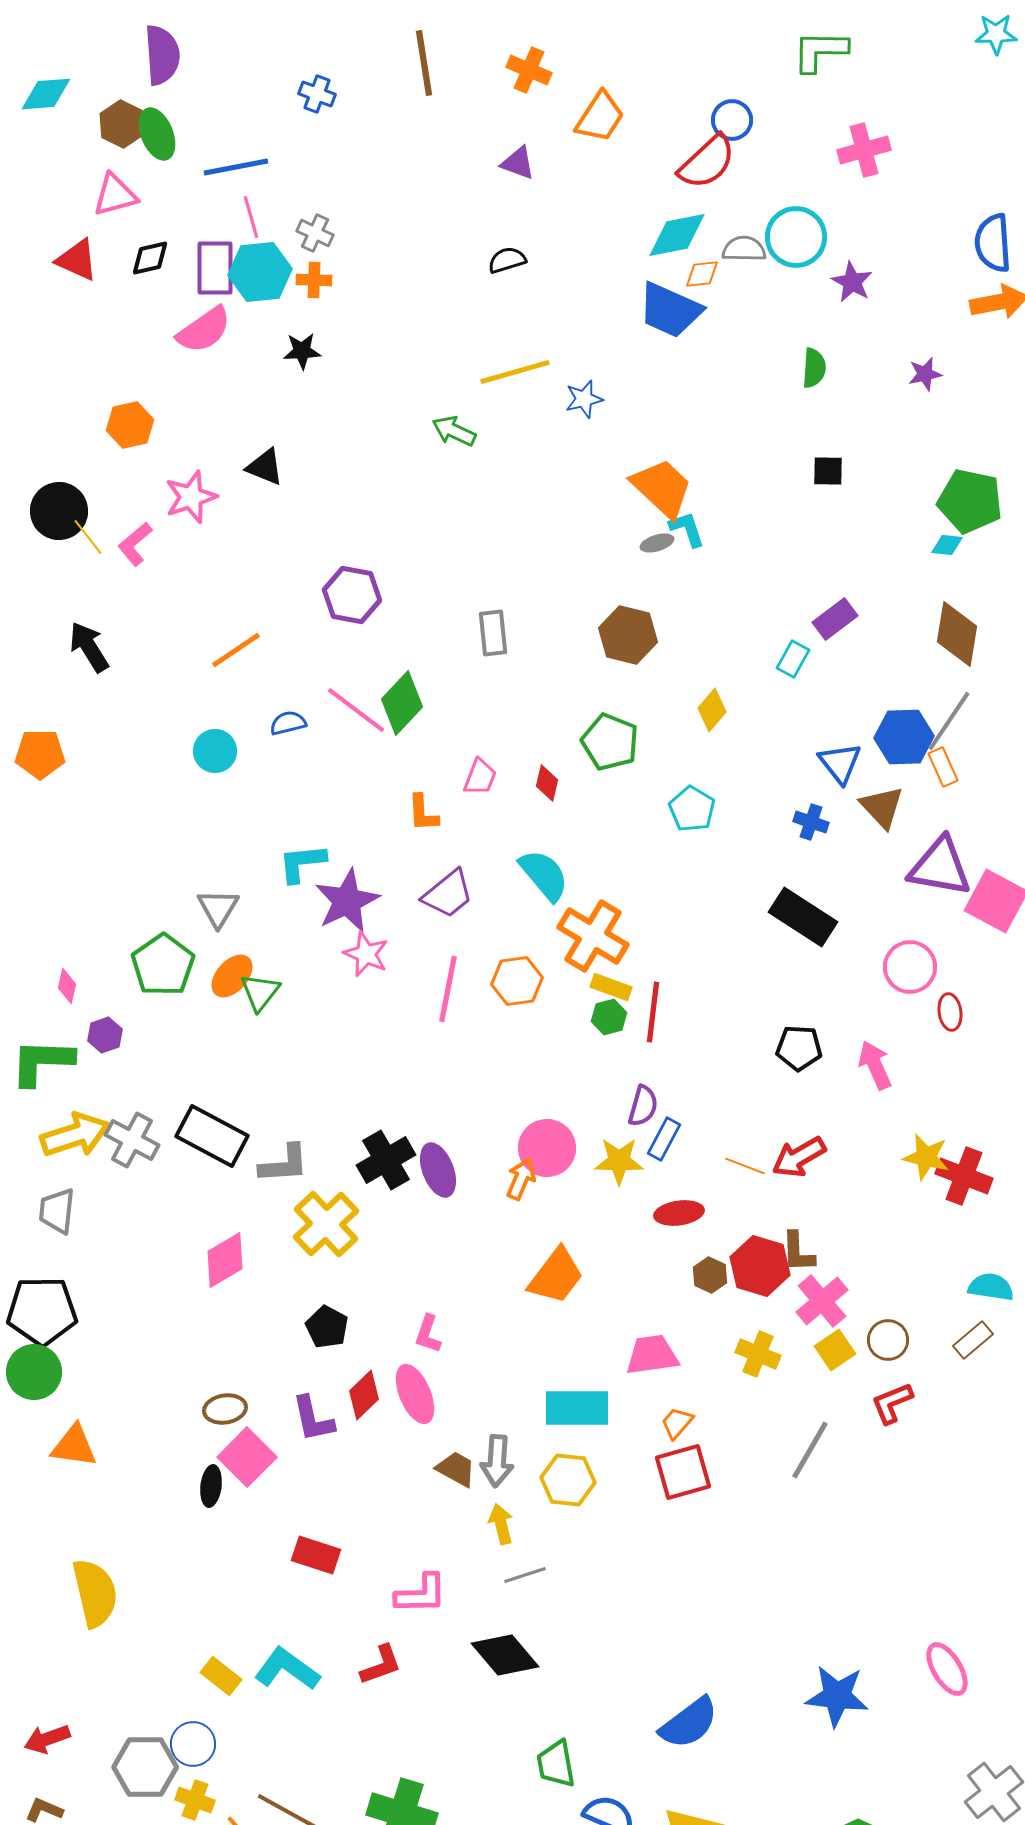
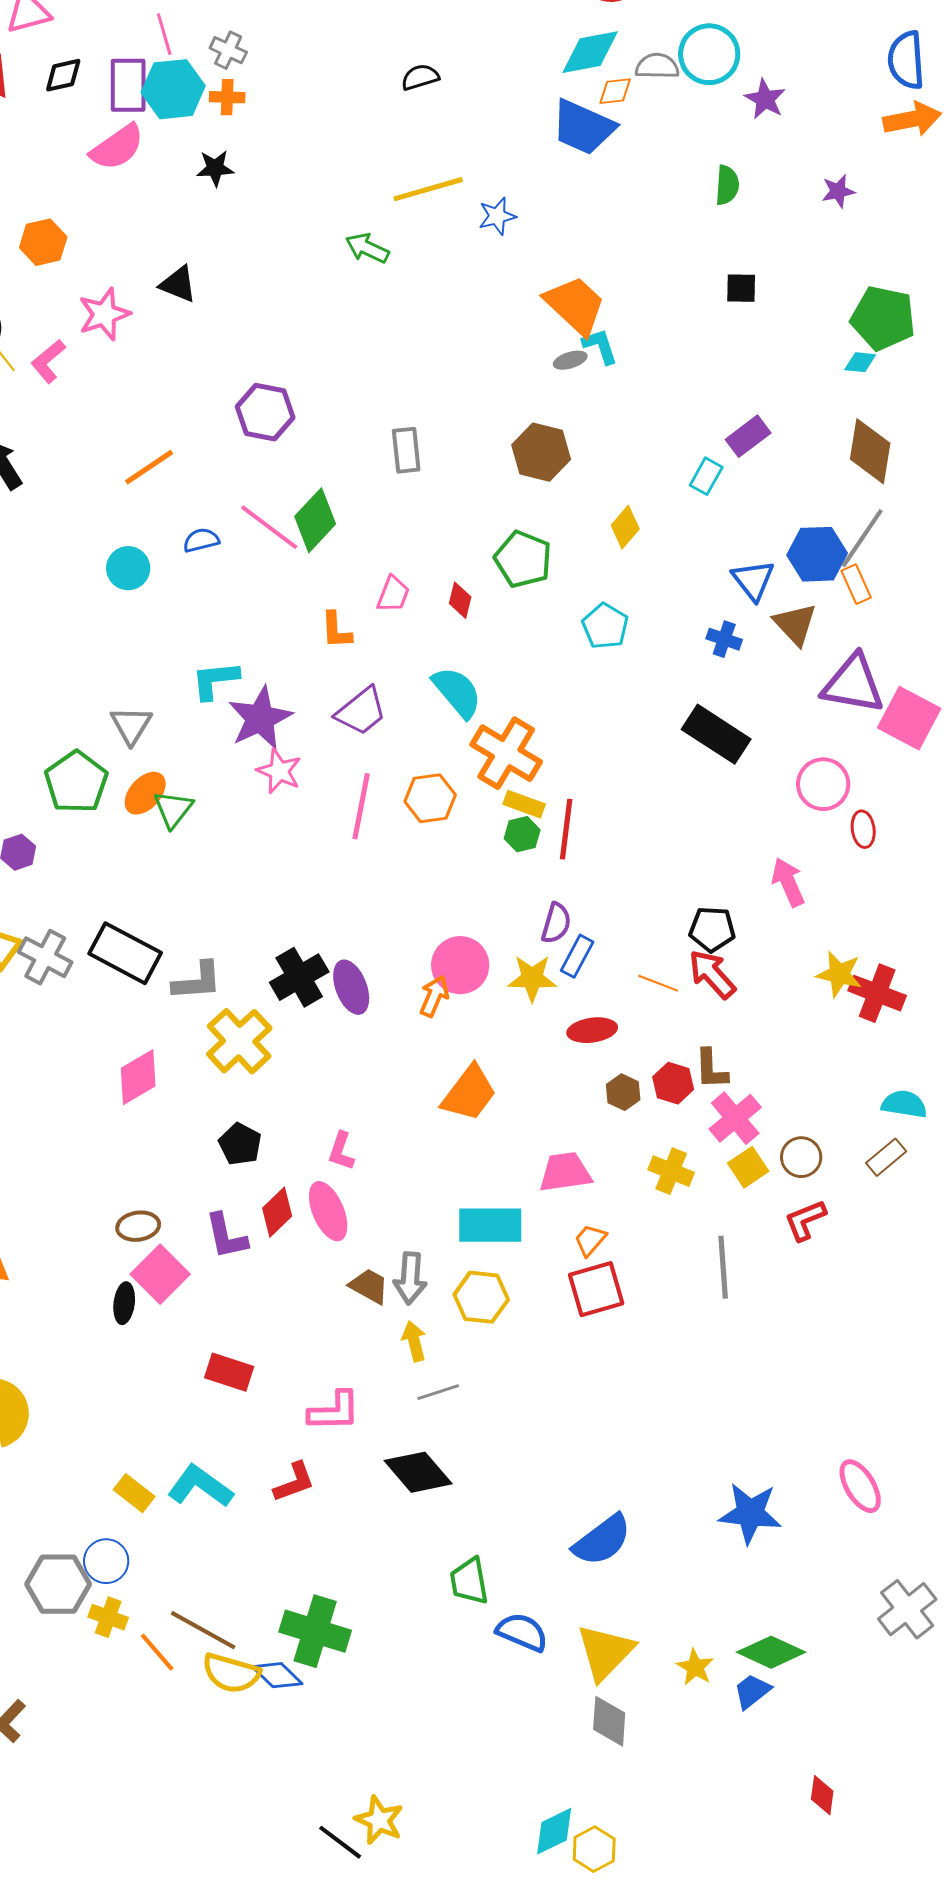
black pentagon: (799, 1048) -> (712, 929), moved
red arrow: (799, 1157) -> (712, 974), turned 78
red hexagon: (760, 1266) -> (673, 1083), size x0.7
gray line: (810, 1450) -> (723, 1267), turned -34

